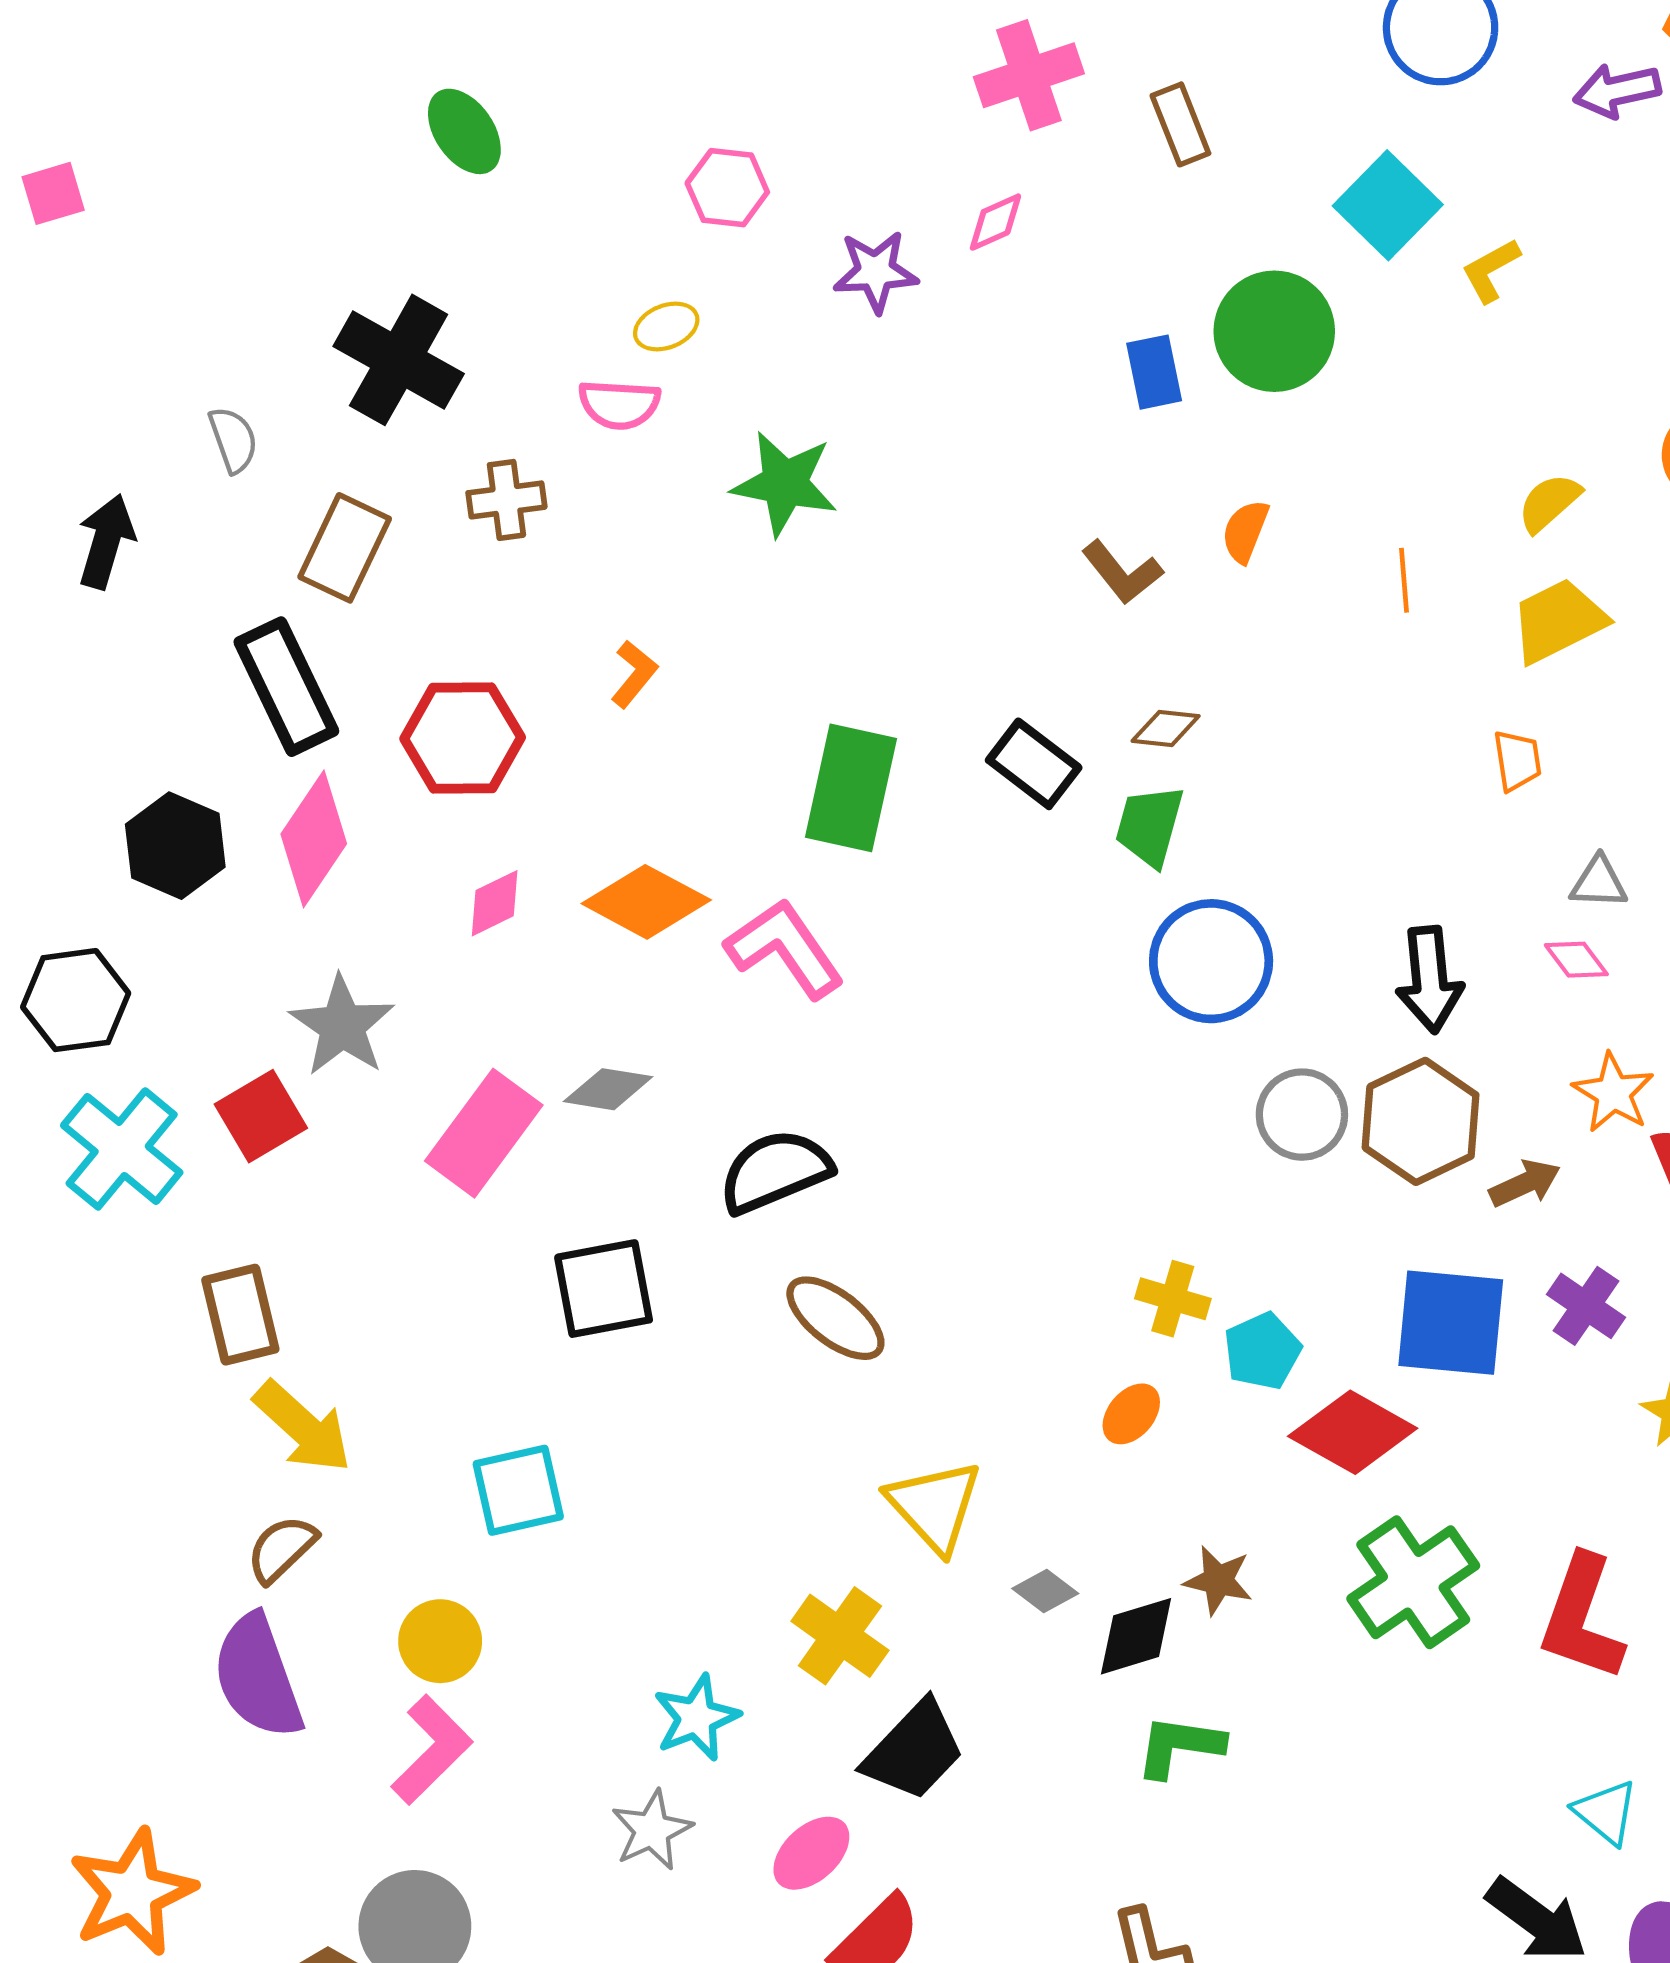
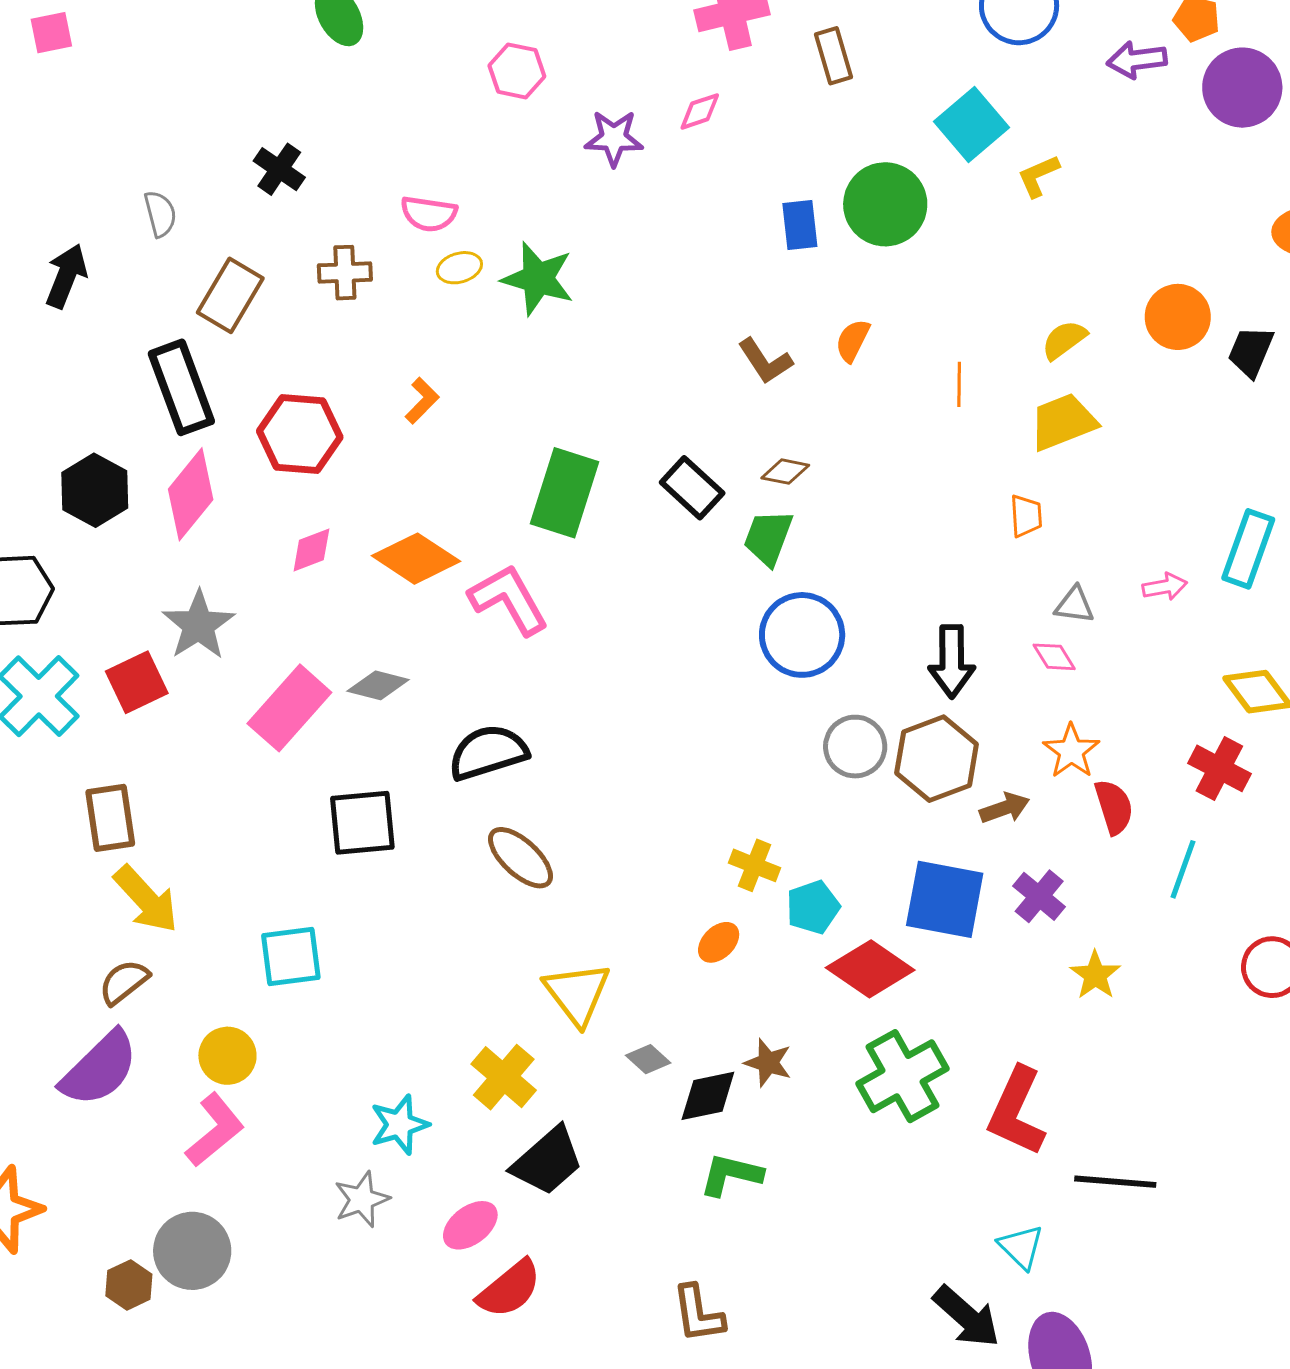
yellow ellipse: (666, 327) -> (459, 268), moved
black cross: (399, 360) -> (279, 169), size x0.6
purple semicircle: (258, 1677) -> (99, 1069), turned -120

